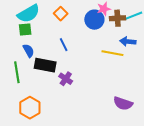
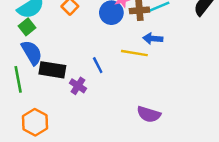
green square: (25, 29) -> (27, 27), turned -32
blue line: (64, 45) -> (98, 65), moved
blue semicircle: (29, 51) -> (32, 53), size x1.5

